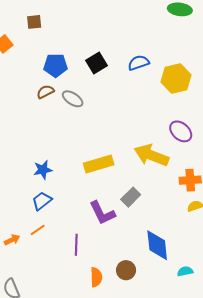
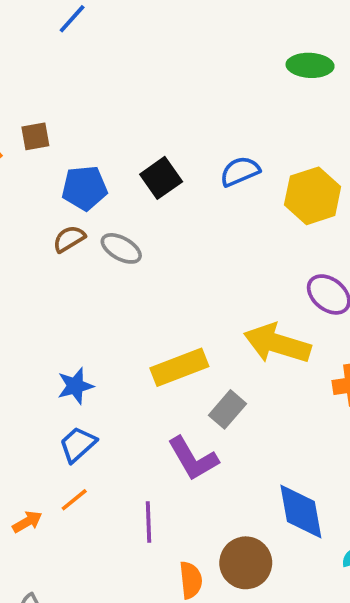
brown square: (34, 22) -> (35, 136), moved
gray rectangle: (131, 197) -> (227, 409), moved
brown circle: (126, 270) -> (246, 563), size x1.4

